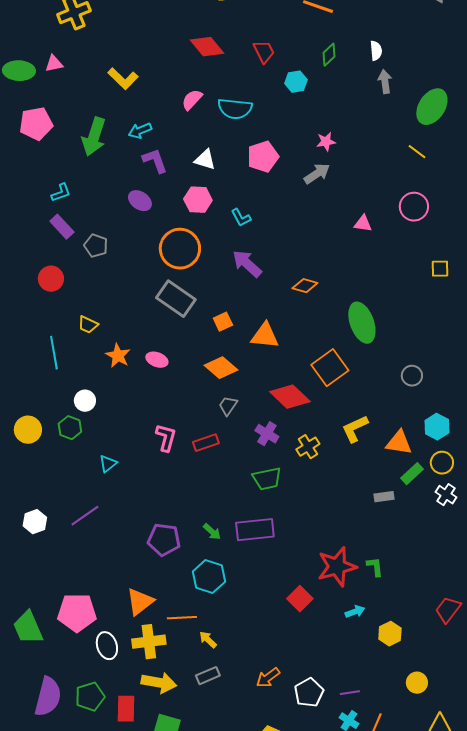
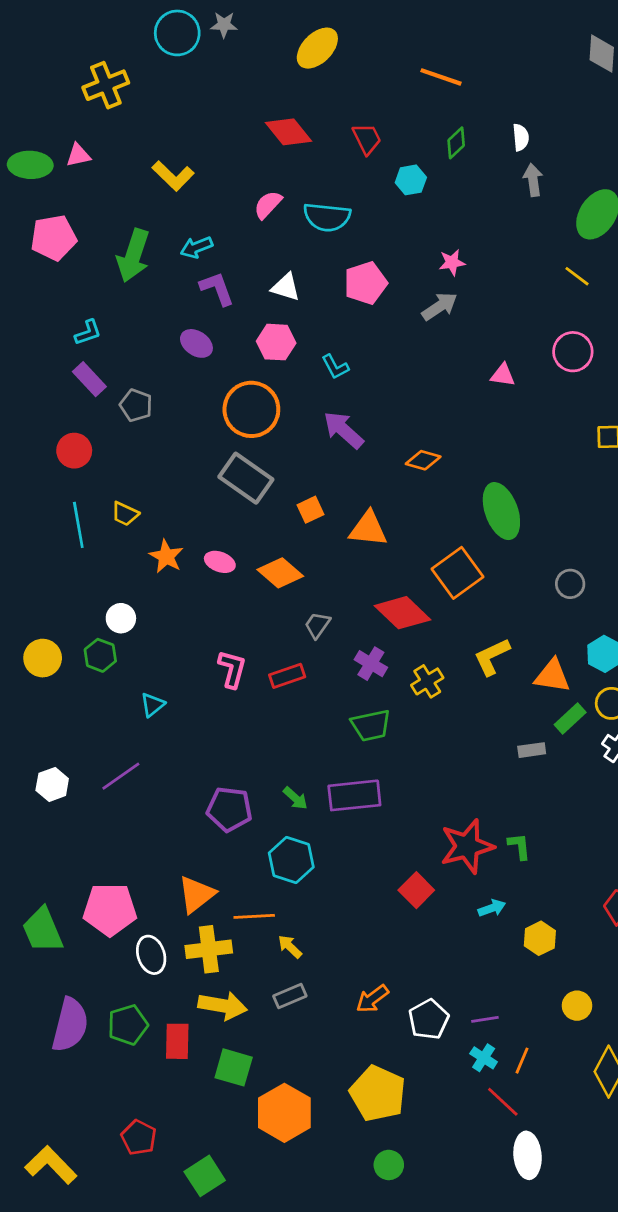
cyan line: (54, 353) -> (78, 525), moved
orange diamond: (221, 368) -> (280, 573), moved

